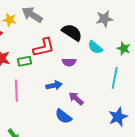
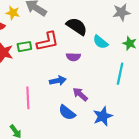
gray star: (104, 19) -> (122, 12), moved
green rectangle: (24, 61) -> (24, 47), moved
pink line: (16, 91) -> (28, 98), moved
blue star: (118, 117) -> (103, 116), moved

